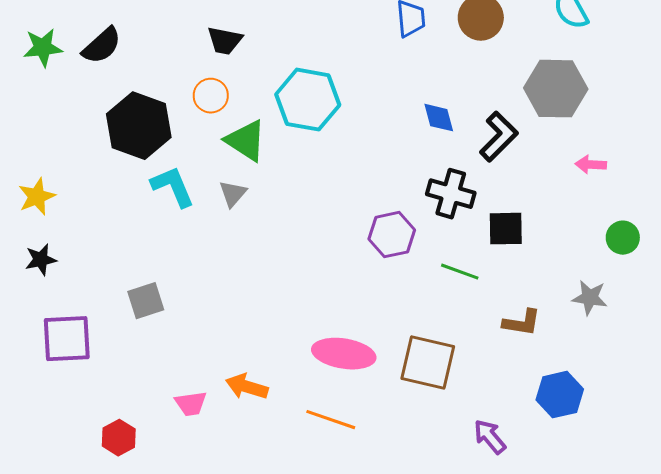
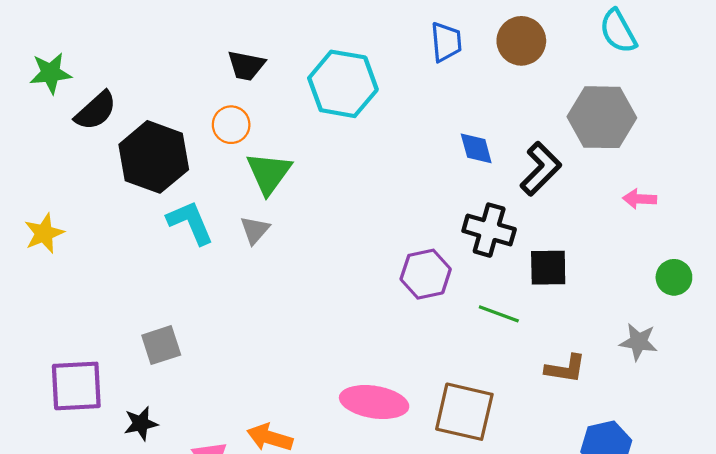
black semicircle: (102, 46) -> (96, 111), moved
cyan hexagon: (308, 100) -> (343, 84), moved
green triangle: (246, 141) -> (269, 173), turned 33
black star: (41, 260) -> (141, 424), moved

